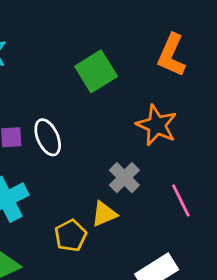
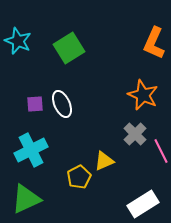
green square: (96, 71) -> (69, 48), moved
gray cross: (124, 178) -> (135, 134), moved

